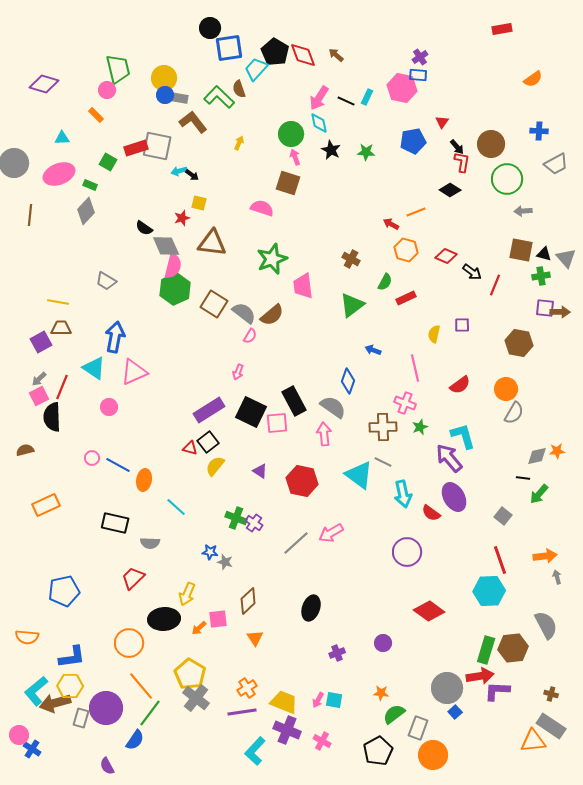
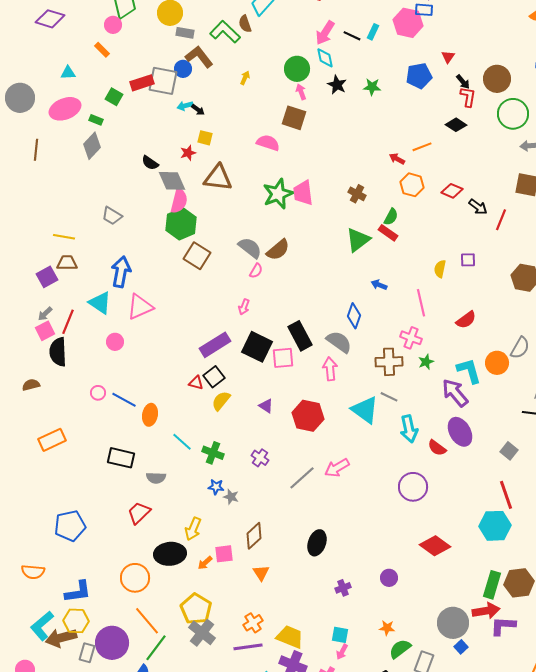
blue circle: (165, 95) -> (183, 69), moved
pink trapezoid: (303, 286) -> (303, 193), moved
red rectangle: (406, 298) -> (388, 233), moved, turned 60
brown square: (214, 304) -> (197, 256), moved
orange circle: (506, 389) -> (497, 363), moved
green cross: (236, 518) -> (213, 453), moved
pink arrow: (318, 700) -> (342, 652), moved

